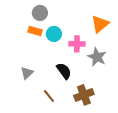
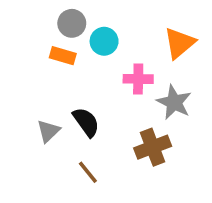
cyan circle: (54, 34) -> (104, 41), moved
black semicircle: (64, 71) -> (86, 122), moved
brown cross: (84, 95) -> (153, 147), moved

